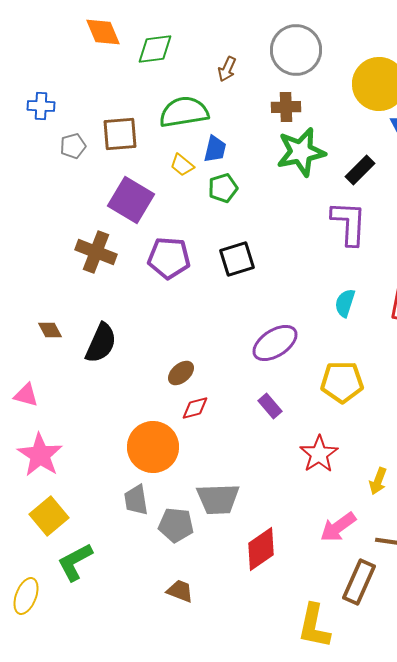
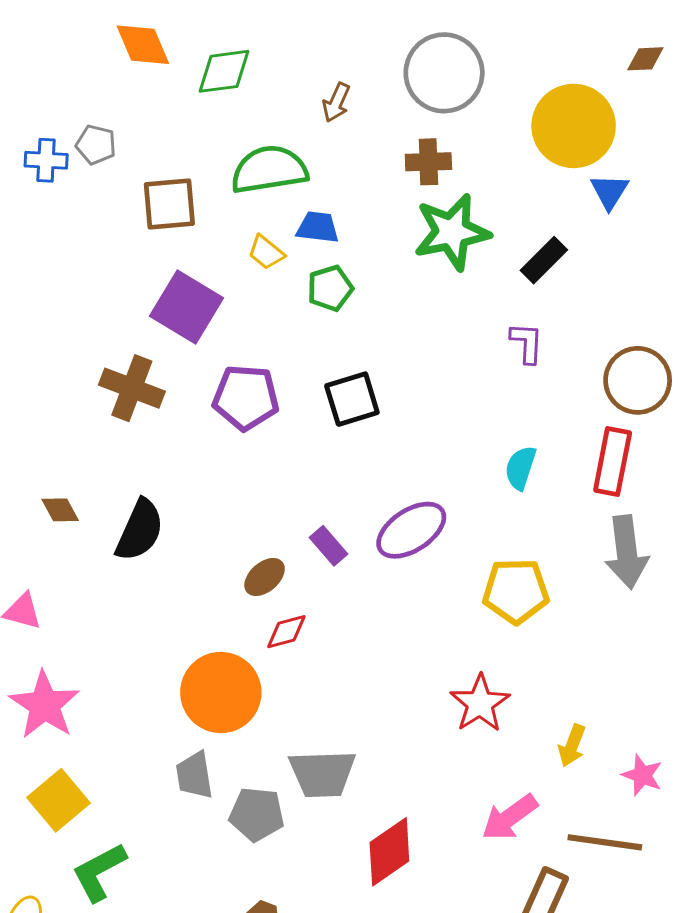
gray pentagon: (73, 146) -> (96, 145), moved, turned 30
blue trapezoid: (215, 149) -> (318, 227), turned -96
purple L-shape: (349, 223) -> (527, 343), size x0.6
purple rectangle: (270, 406) -> (329, 546), moved

